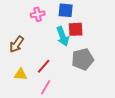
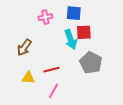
gray pentagon: (83, 59) -> (91, 63), turned -30
red line: (44, 66) -> (52, 70), turned 35

